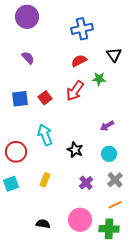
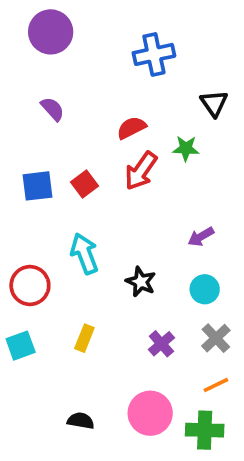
red semicircle: (79, 61) -> (131, 128), moved

